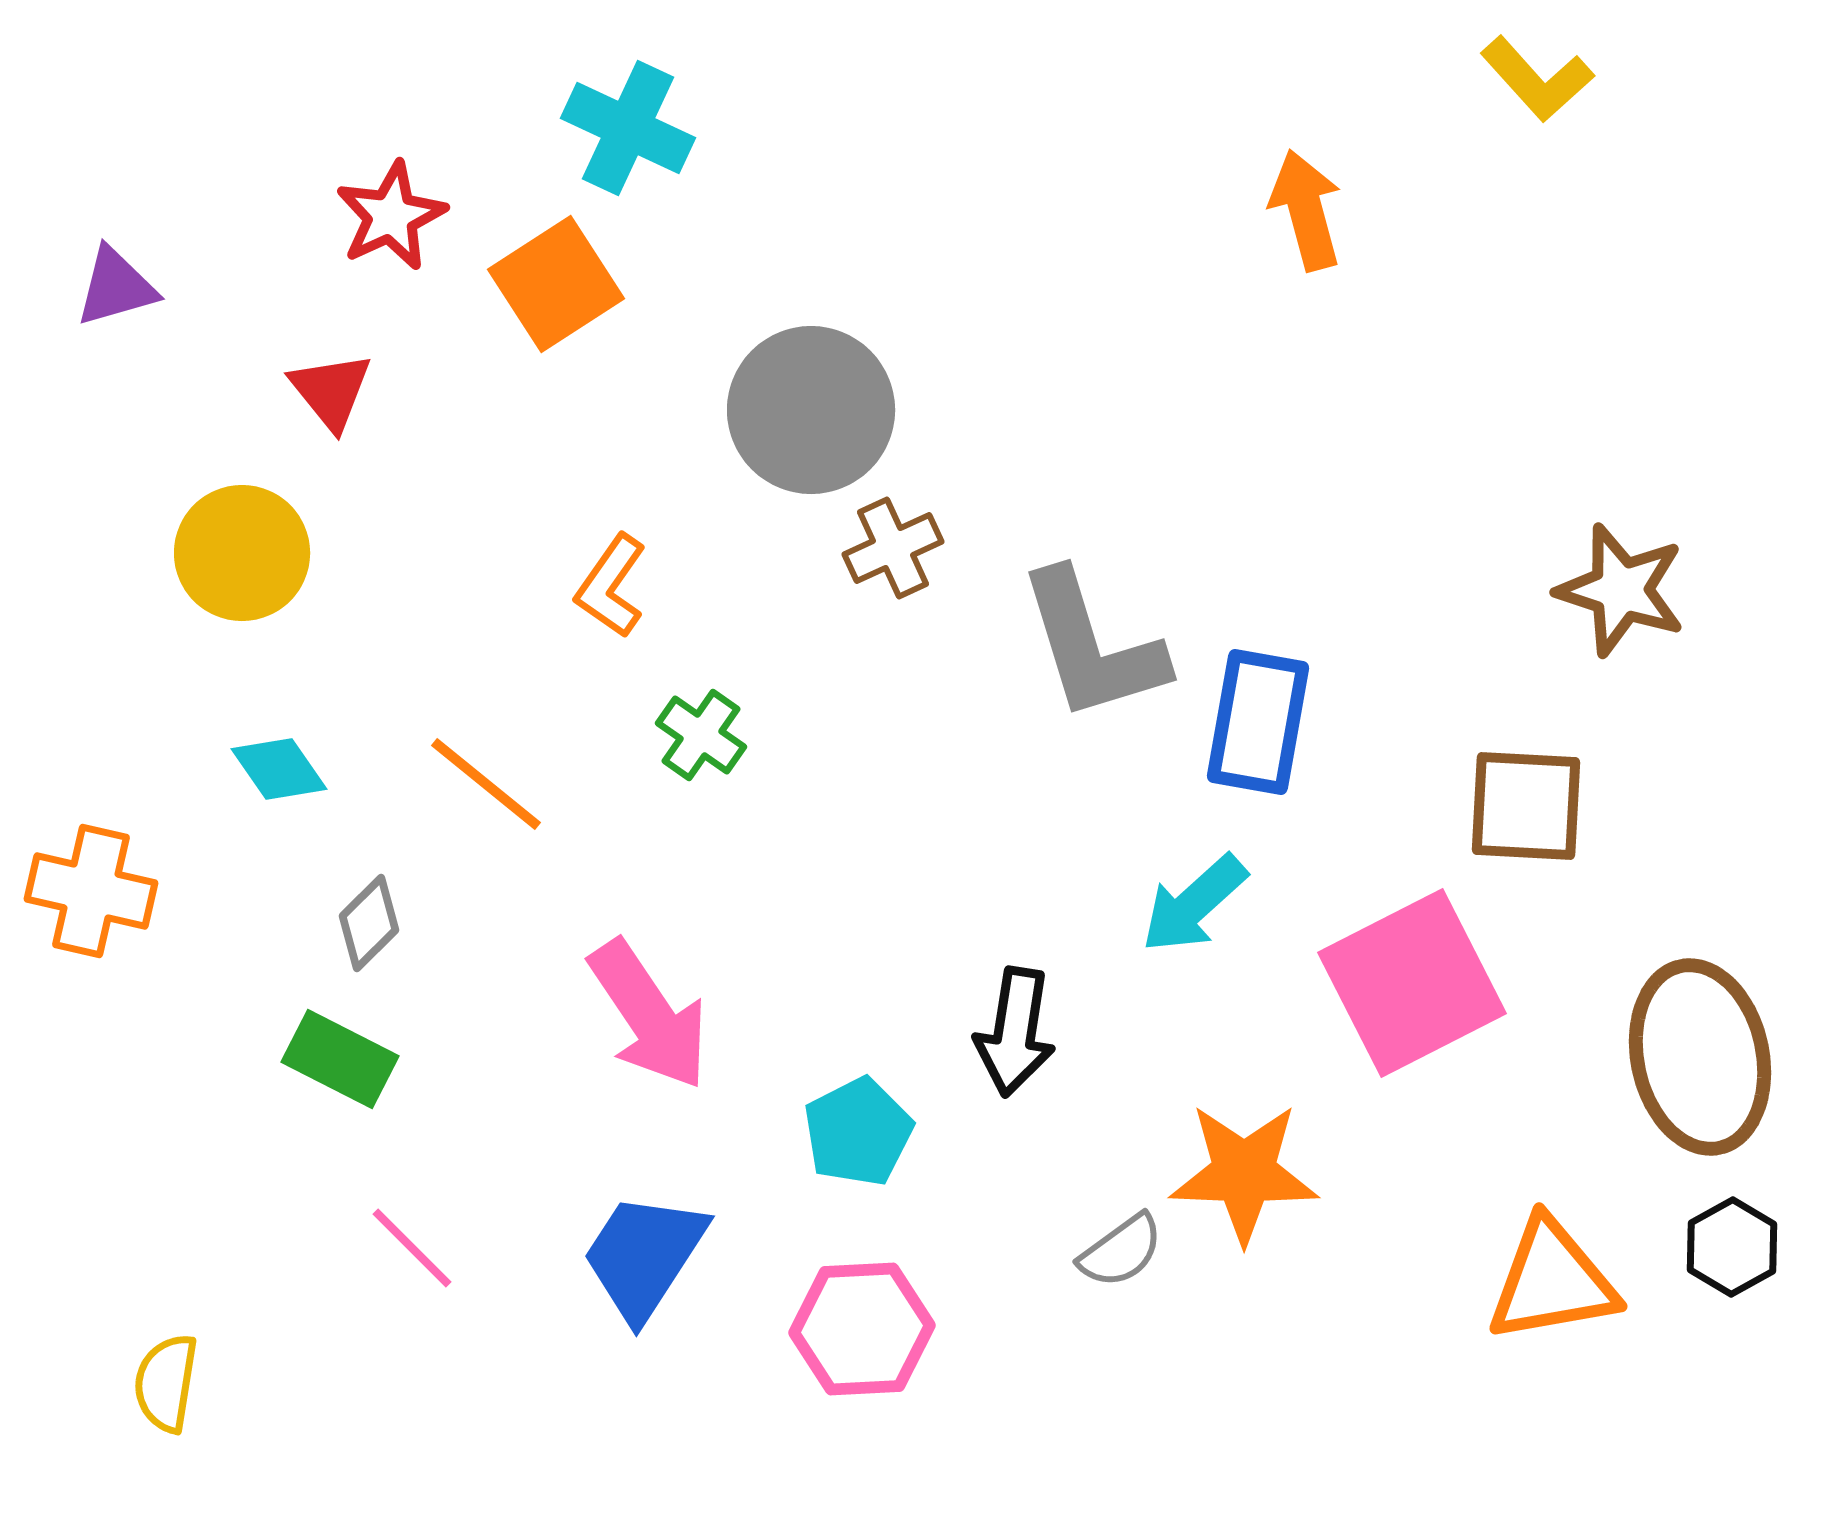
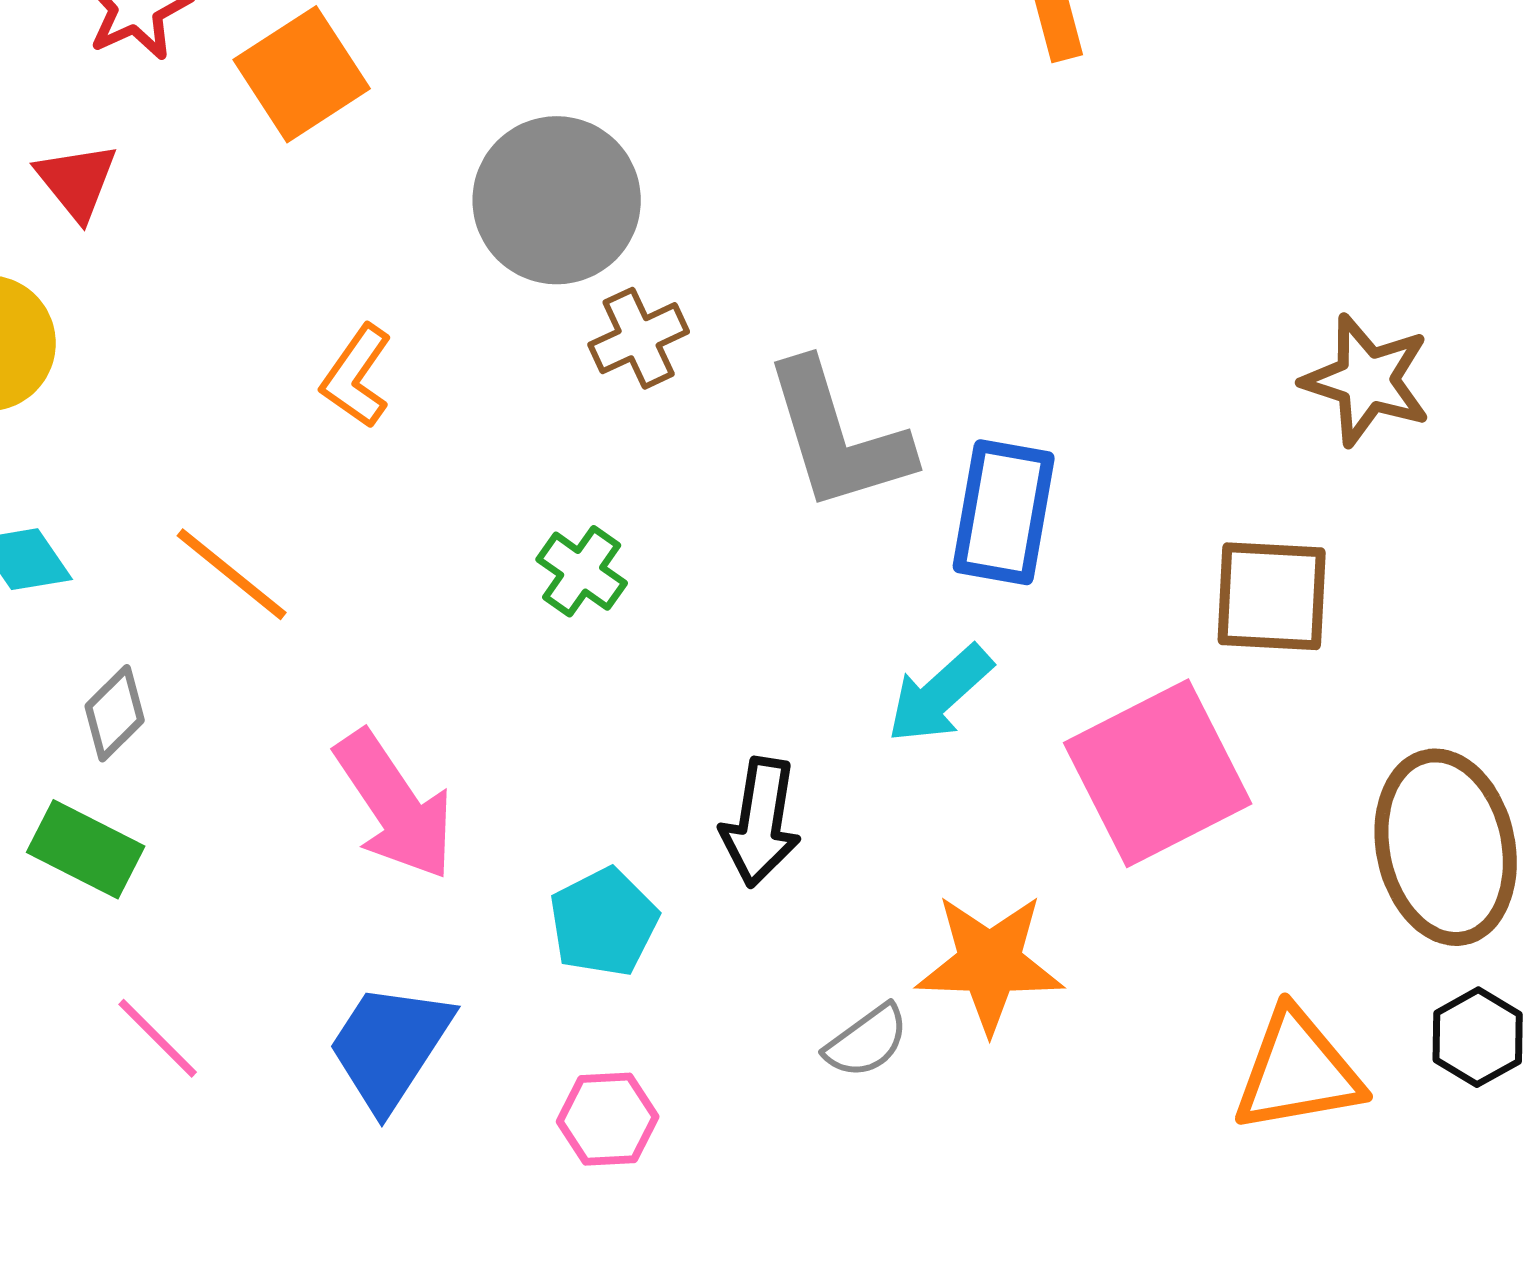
green cross: (701, 735) -> (582, 571), moved
pink hexagon: (862, 1329) -> (608, 1119), size x0.7

